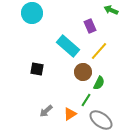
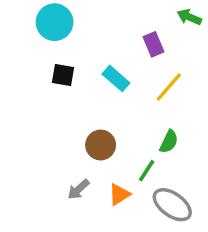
cyan rectangle: (68, 46) -> (116, 78), size x0.7
black square: (37, 69) -> (63, 75), moved
brown circle: (83, 72) -> (101, 145), moved

